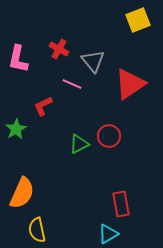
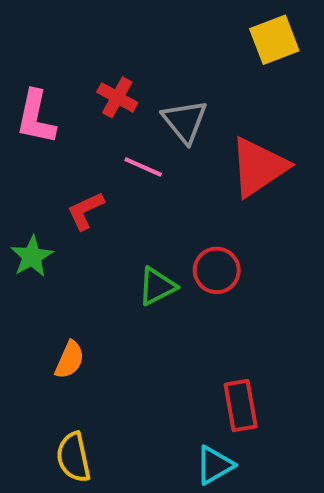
orange semicircle: (22, 193) -> (70, 360), moved, size x0.6

